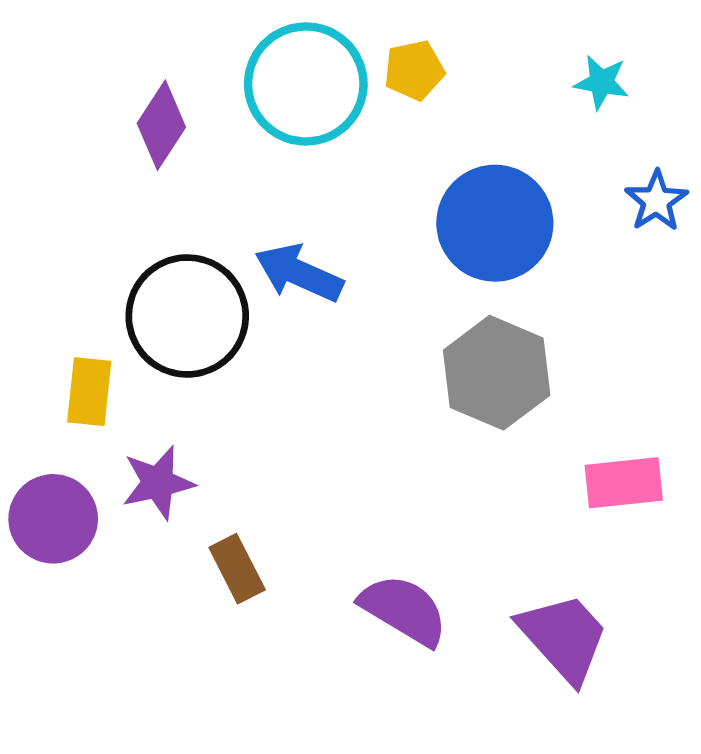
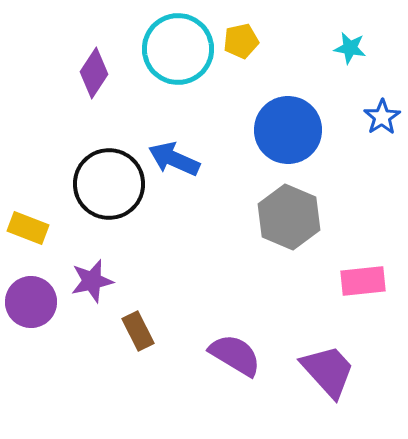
yellow rectangle: (89, 392) -> (28, 228), moved, turned -75

